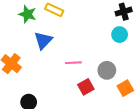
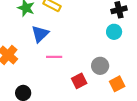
pink line: (73, 63) -> (54, 57), moved

